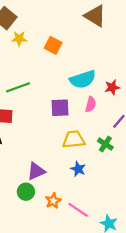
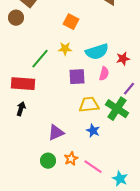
yellow star: (19, 39) -> (65, 49), moved
green line: (18, 87) -> (40, 59), turned -30
green cross: (105, 144) -> (117, 109), size x1.6
green circle: (26, 192) -> (48, 161), moved

